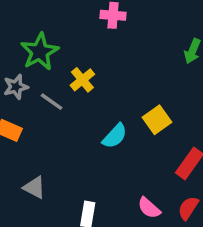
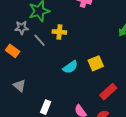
yellow cross: (82, 80) -> (59, 32), turned 32

